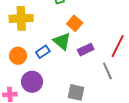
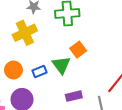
yellow cross: (21, 18) -> (25, 33), turned -35
purple rectangle: (86, 50) -> (74, 96), moved

